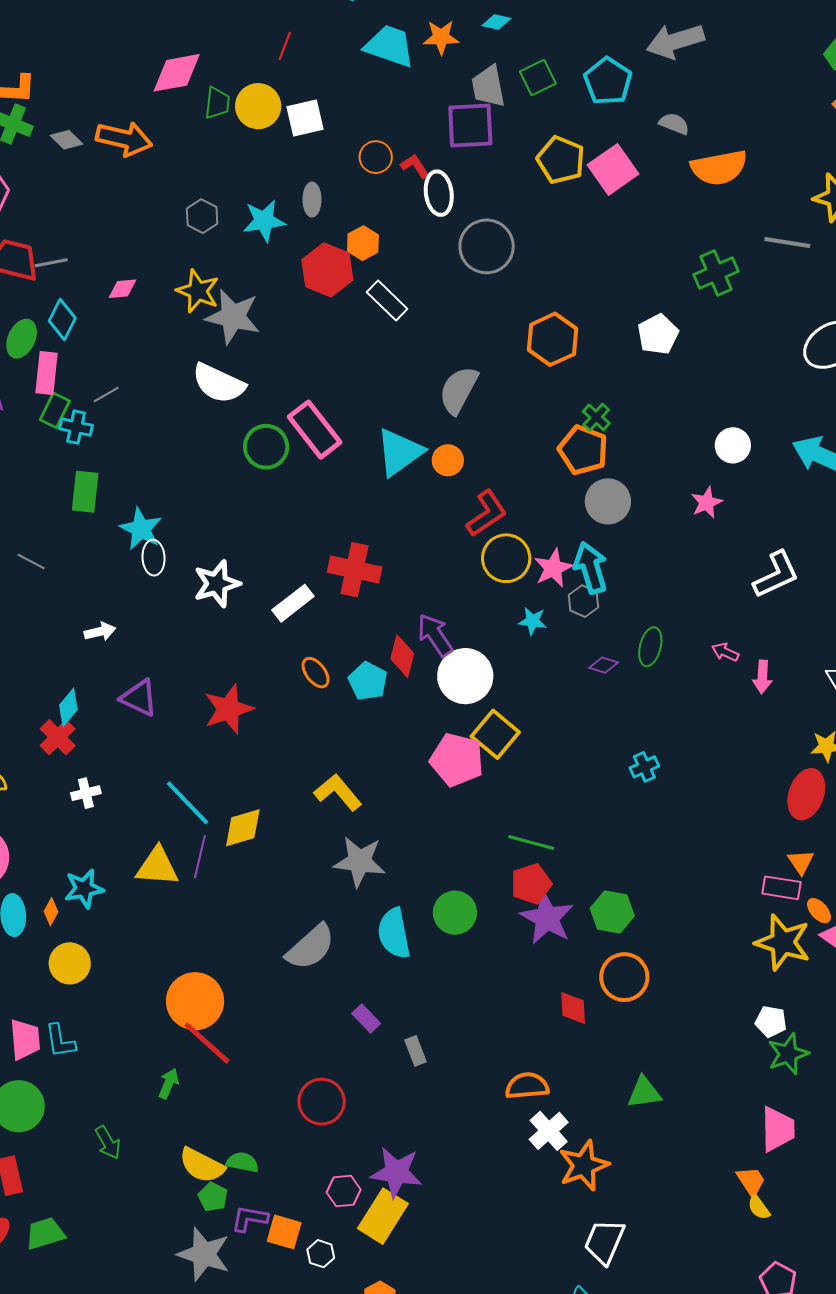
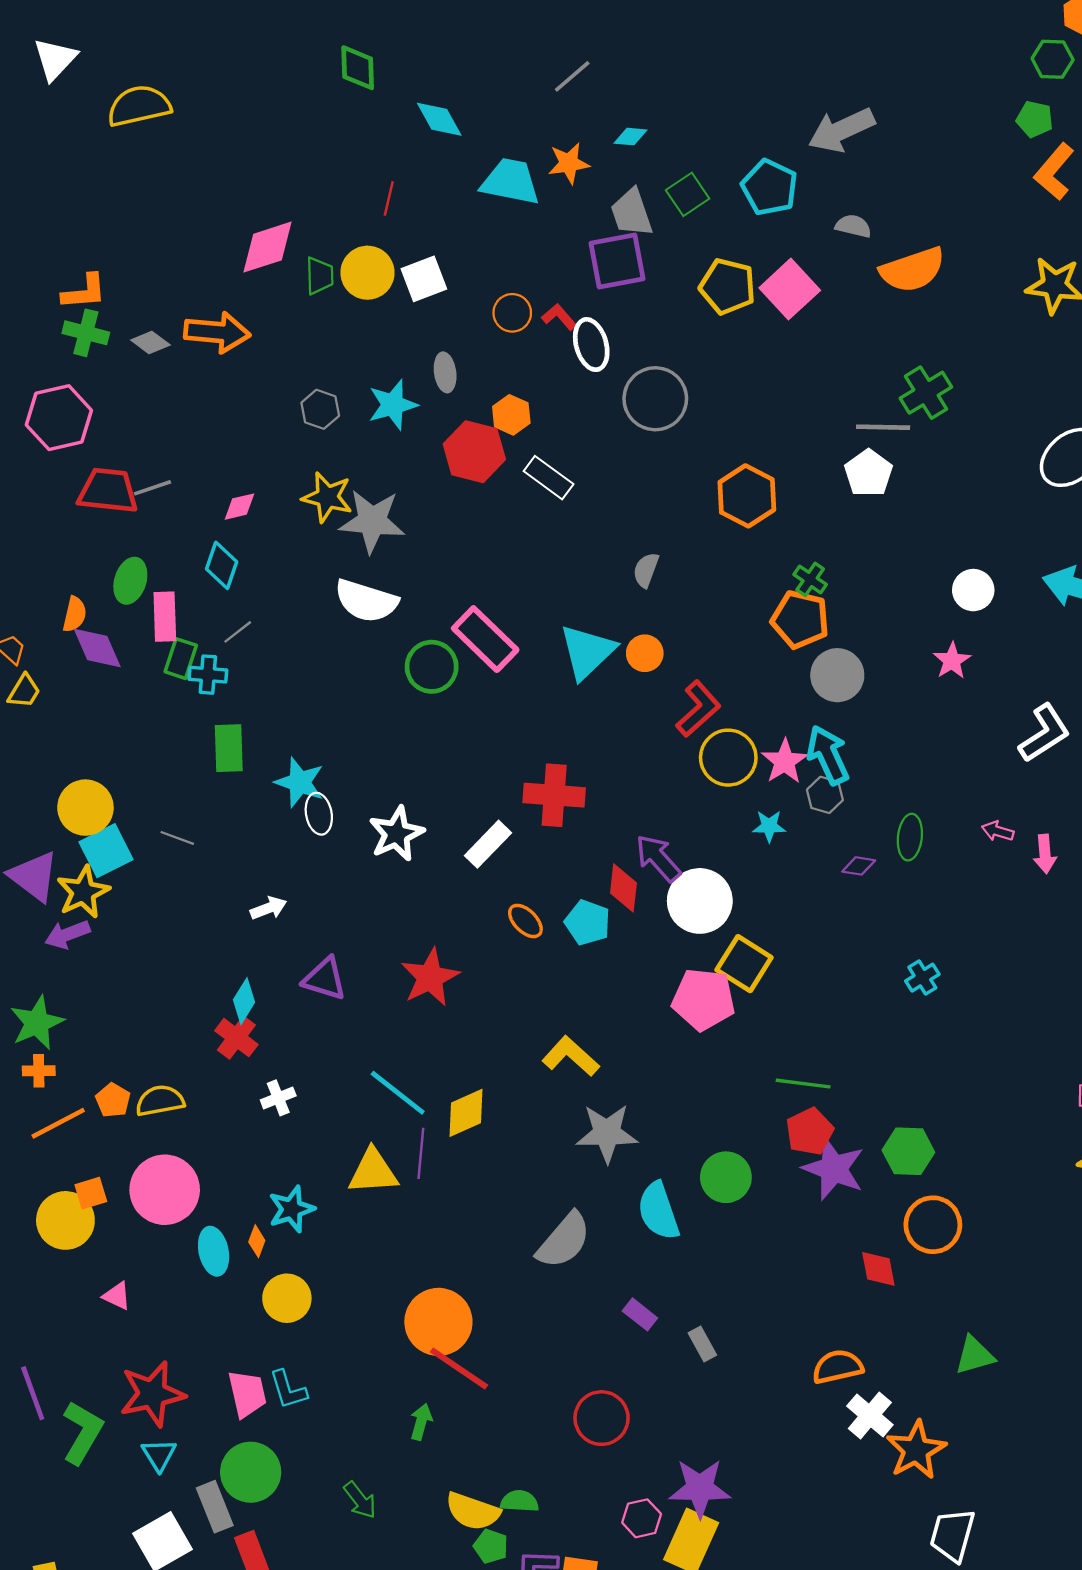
gray line: (787, 243) -> (883, 427), moved
cyan diamond: (62, 320) -> (222, 565), moved
gray semicircle: (459, 390) -> (646, 570), size x0.6

